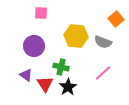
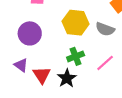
green cross: (61, 67) -> (76, 56), moved, turned -35

